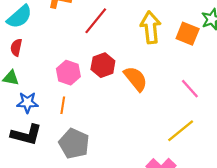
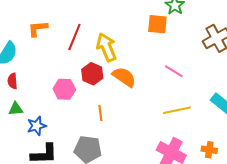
yellow arrow: (151, 27) -> (106, 47), moved
orange line: (63, 105) -> (100, 113), moved
yellow line: (181, 131) -> (177, 110), turned 44

